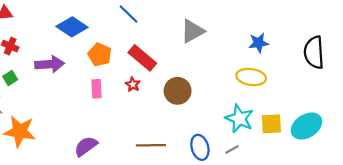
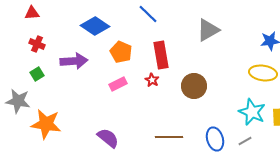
red rectangle: (142, 58) -> (161, 55), turned 40
pink rectangle: (97, 89) -> (118, 84), turned 66
purple semicircle: (86, 146) -> (108, 138), turned 75

